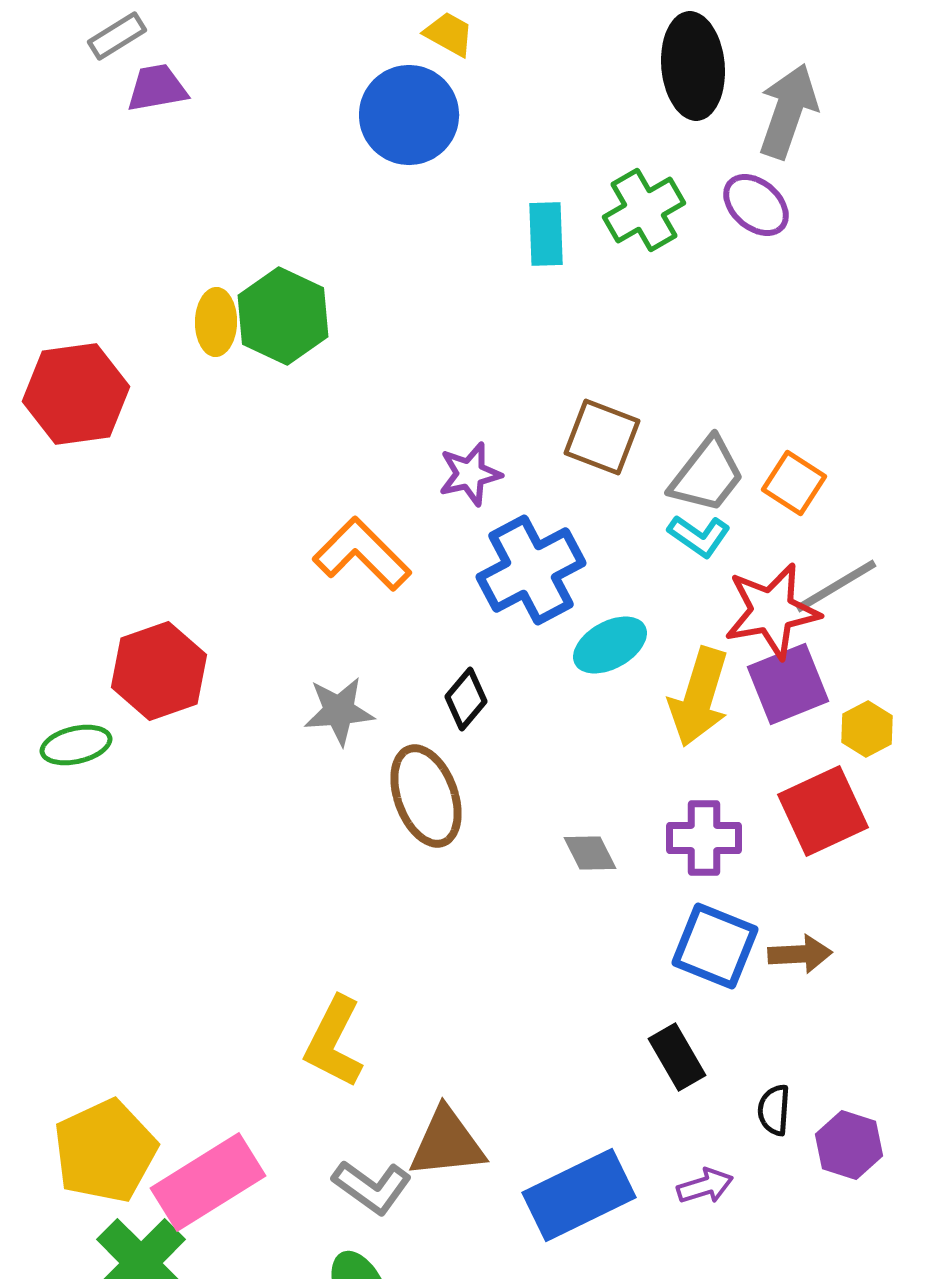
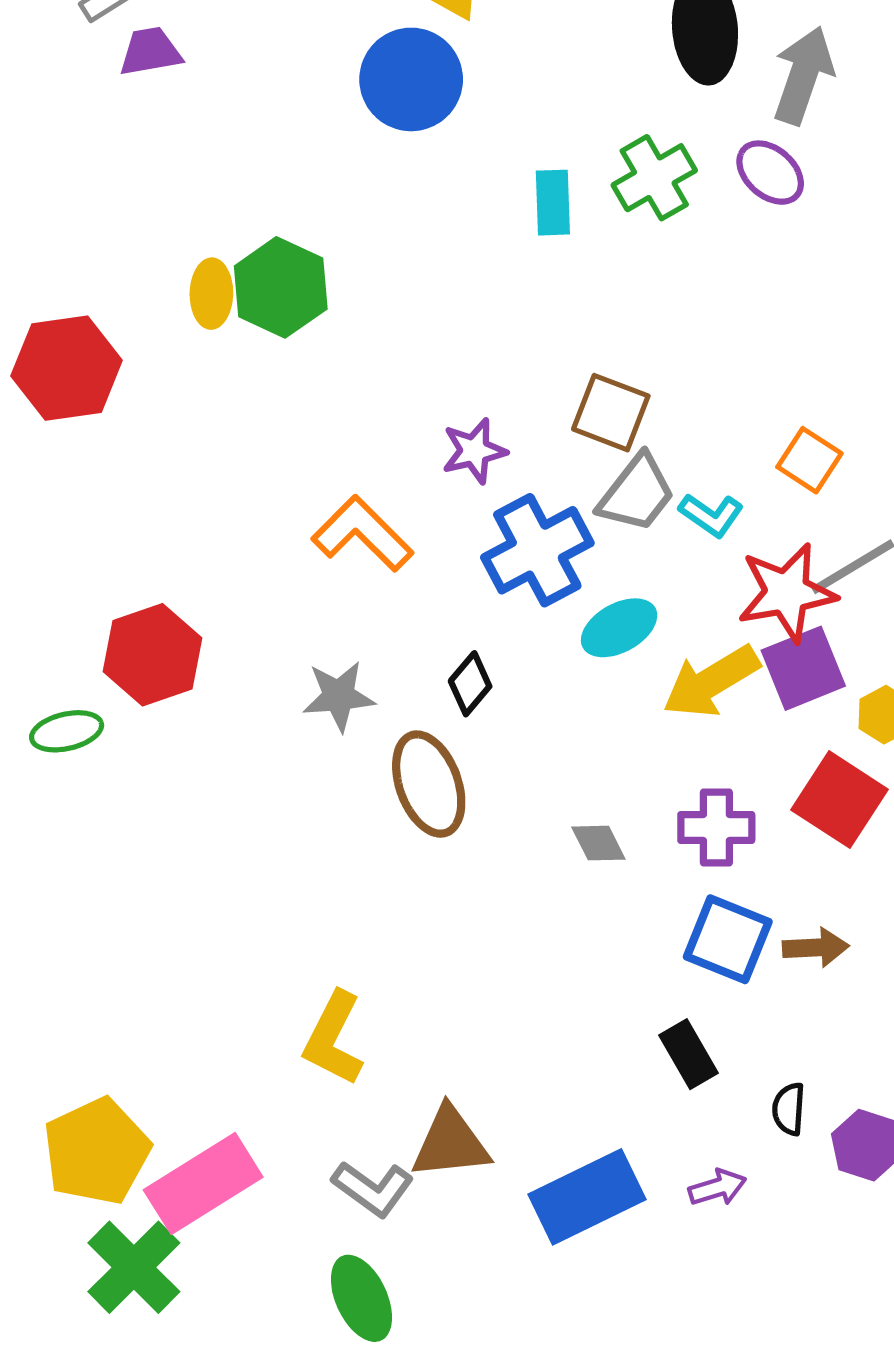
gray trapezoid: (707, 475) -> (637, 493), moved
yellow arrow: (699, 697) -> (711, 682), turned 42
red square: (823, 811) -> (839, 800), turned -32

